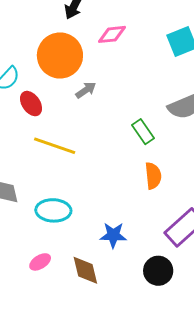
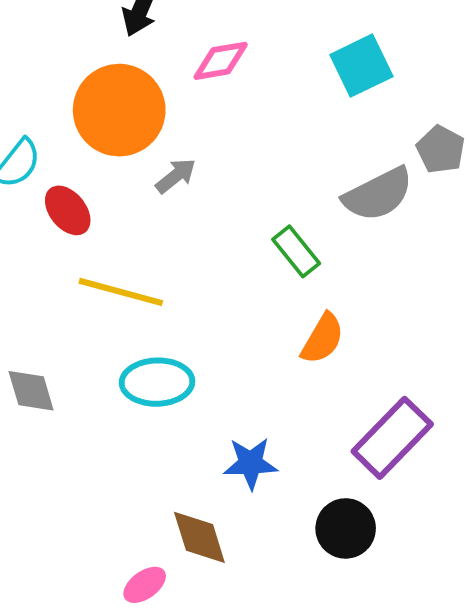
orange semicircle: (153, 176) -> (323, 339), turned 40
cyan ellipse: (53, 210) -> (157, 382), moved
pink ellipse: (40, 262) -> (145, 585), moved

